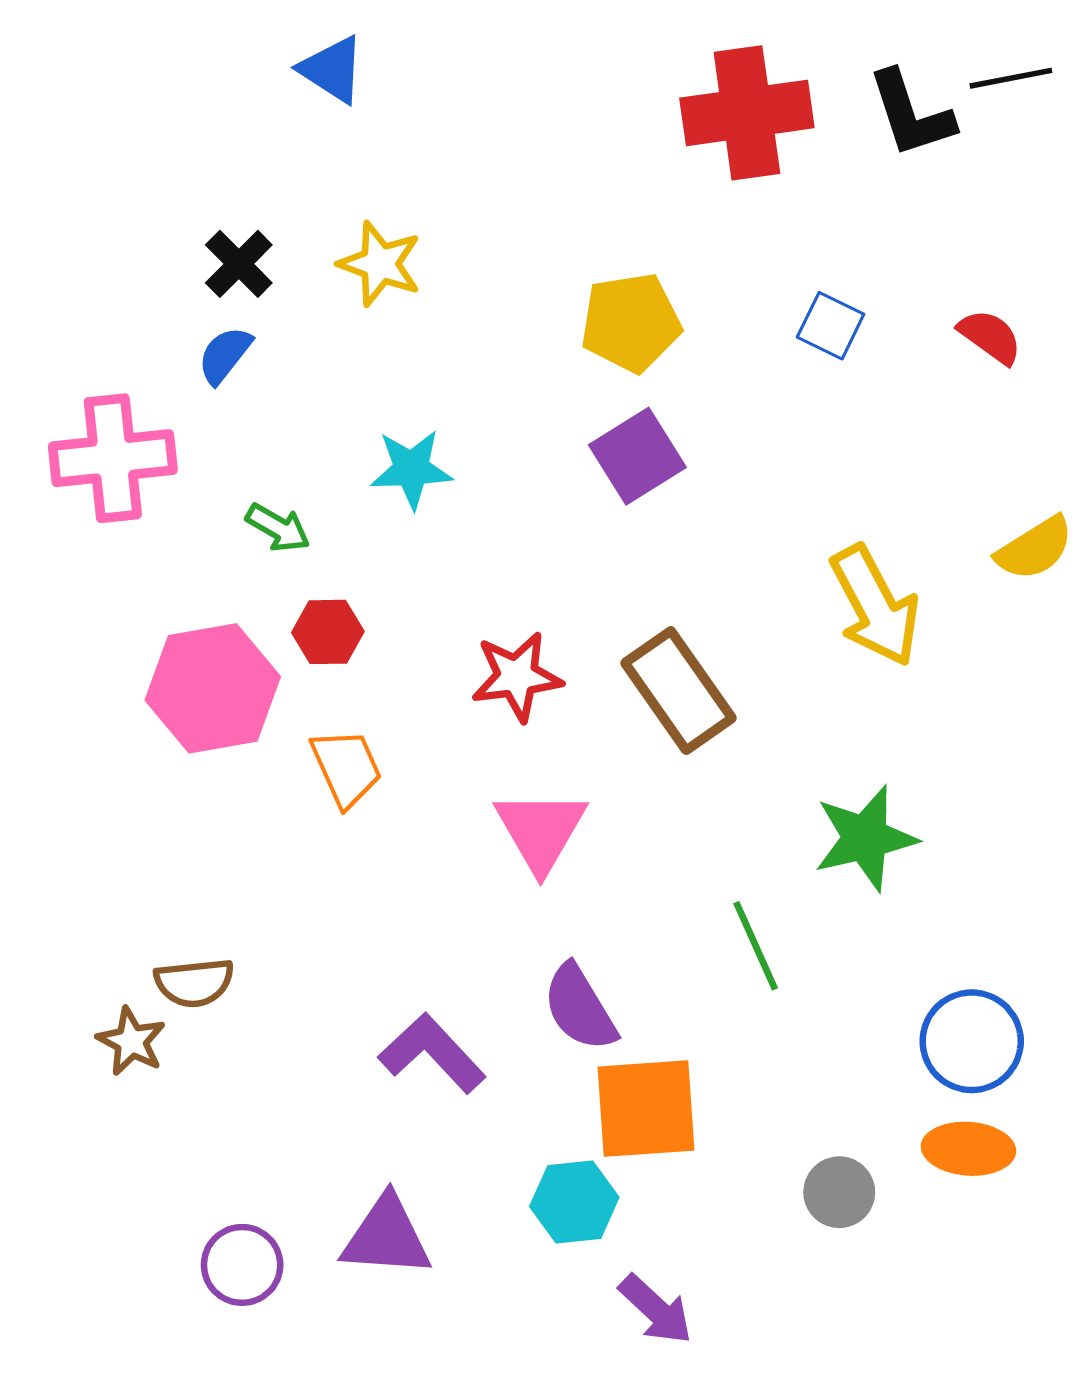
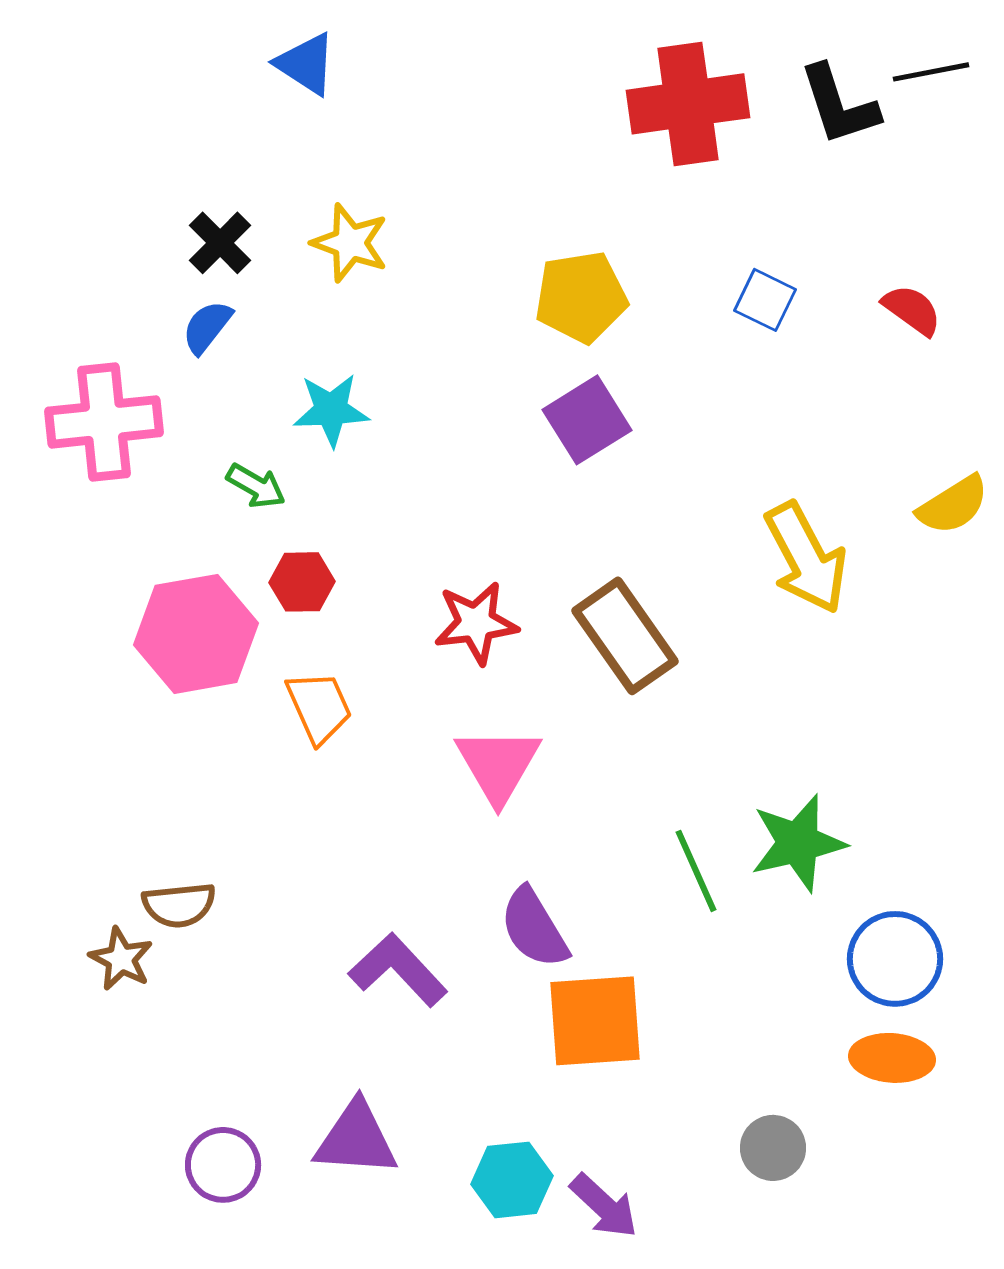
cyan star: (411, 469) -> (331, 410), moved
green star: (865, 838) -> (798, 843), moved
gray circle: (839, 1192) -> (773, 1148), moved
cyan hexagon: (574, 1202) -> (512, 1180), moved

